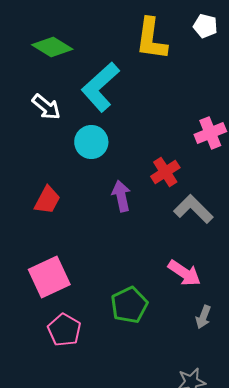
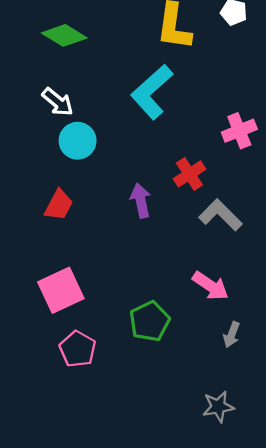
cyan L-shape: (100, 87) -> (152, 92), moved
cyan circle: (91, 142) -> (78, 141), moved

